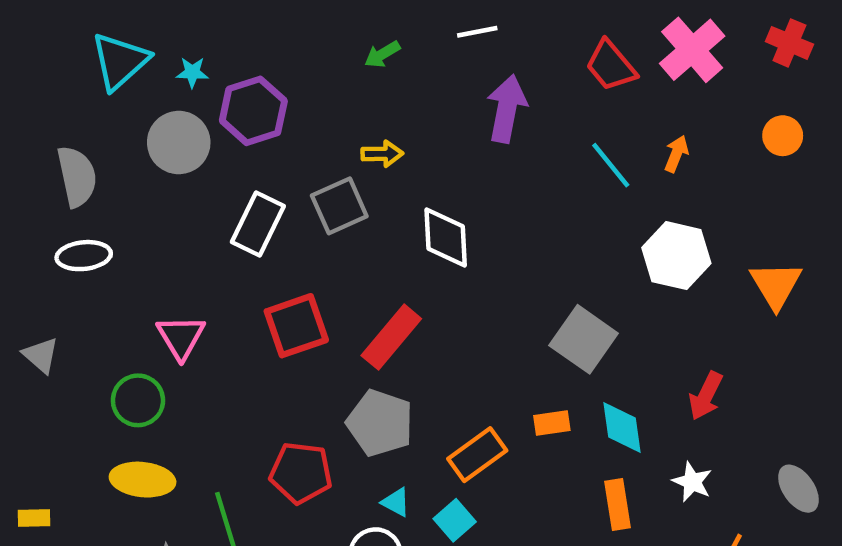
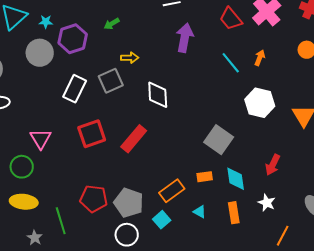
green arrow: (382, 54) -> (112, 24), moved
gray pentagon: (380, 423) -> (129, 203), moved
cyan triangle: (396, 502) -> (200, 212), moved

